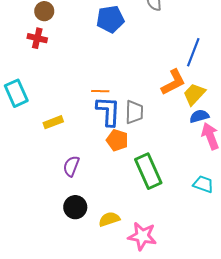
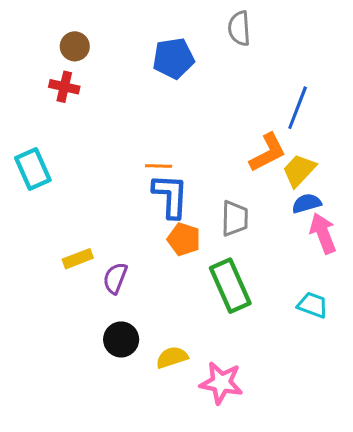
gray trapezoid: (134, 112) -> (235, 218), moved
yellow rectangle: (53, 122) -> (78, 259), moved

